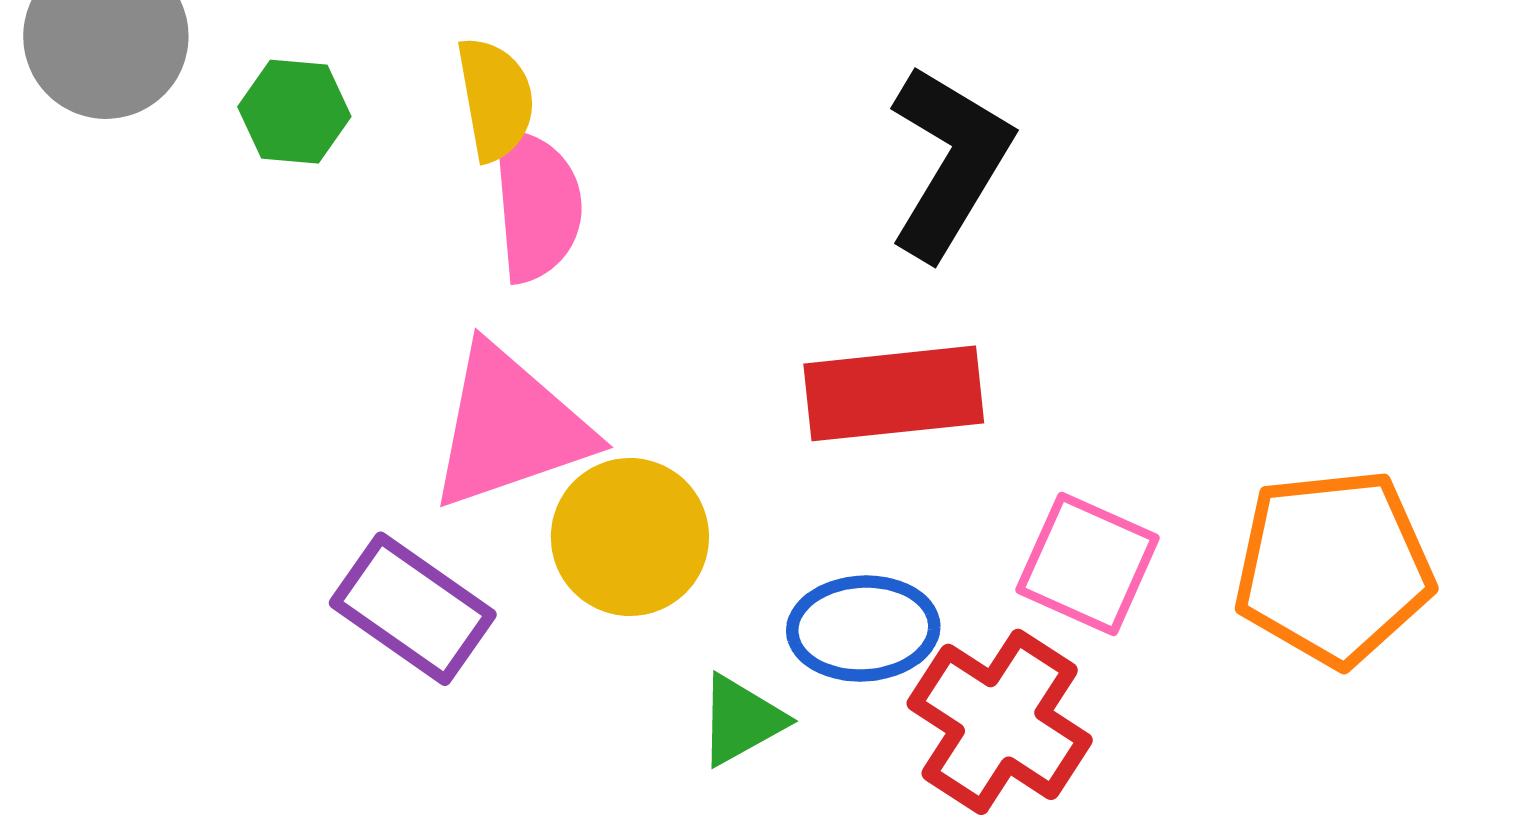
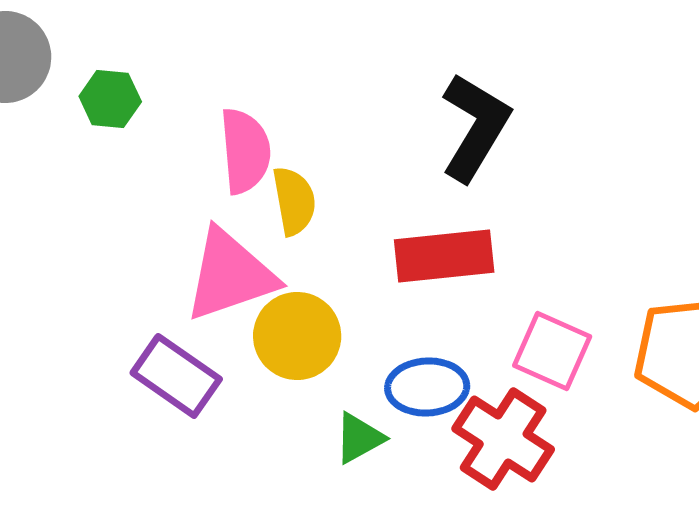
yellow semicircle: (495, 99) -> (294, 201), moved

